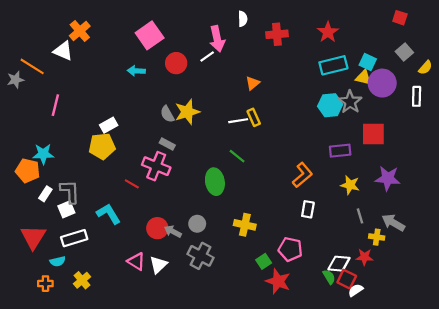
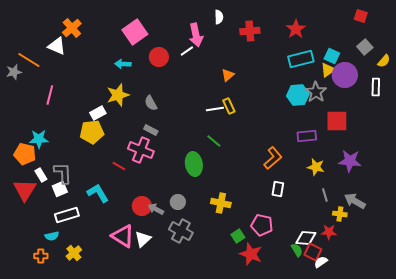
yellow triangle: (363, 78) -> (328, 70), turned -49
yellow star: (187, 112) -> (118, 95), moved
white rectangle: (45, 194) -> (41, 175), turned -64
red triangle: (33, 237) -> (25, 190), moved
pink triangle: (136, 261) -> (123, 236), size x1.4

